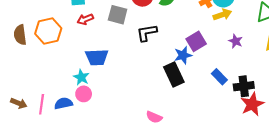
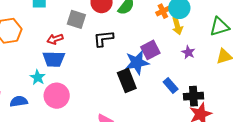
yellow arrow: (222, 15) -> (177, 26), turned 90
red arrow: (85, 19) -> (55, 39), moved
blue star: (183, 55) -> (137, 63), size x1.4
pink circle: (84, 94) -> (57, 96), moved, size x1.6

